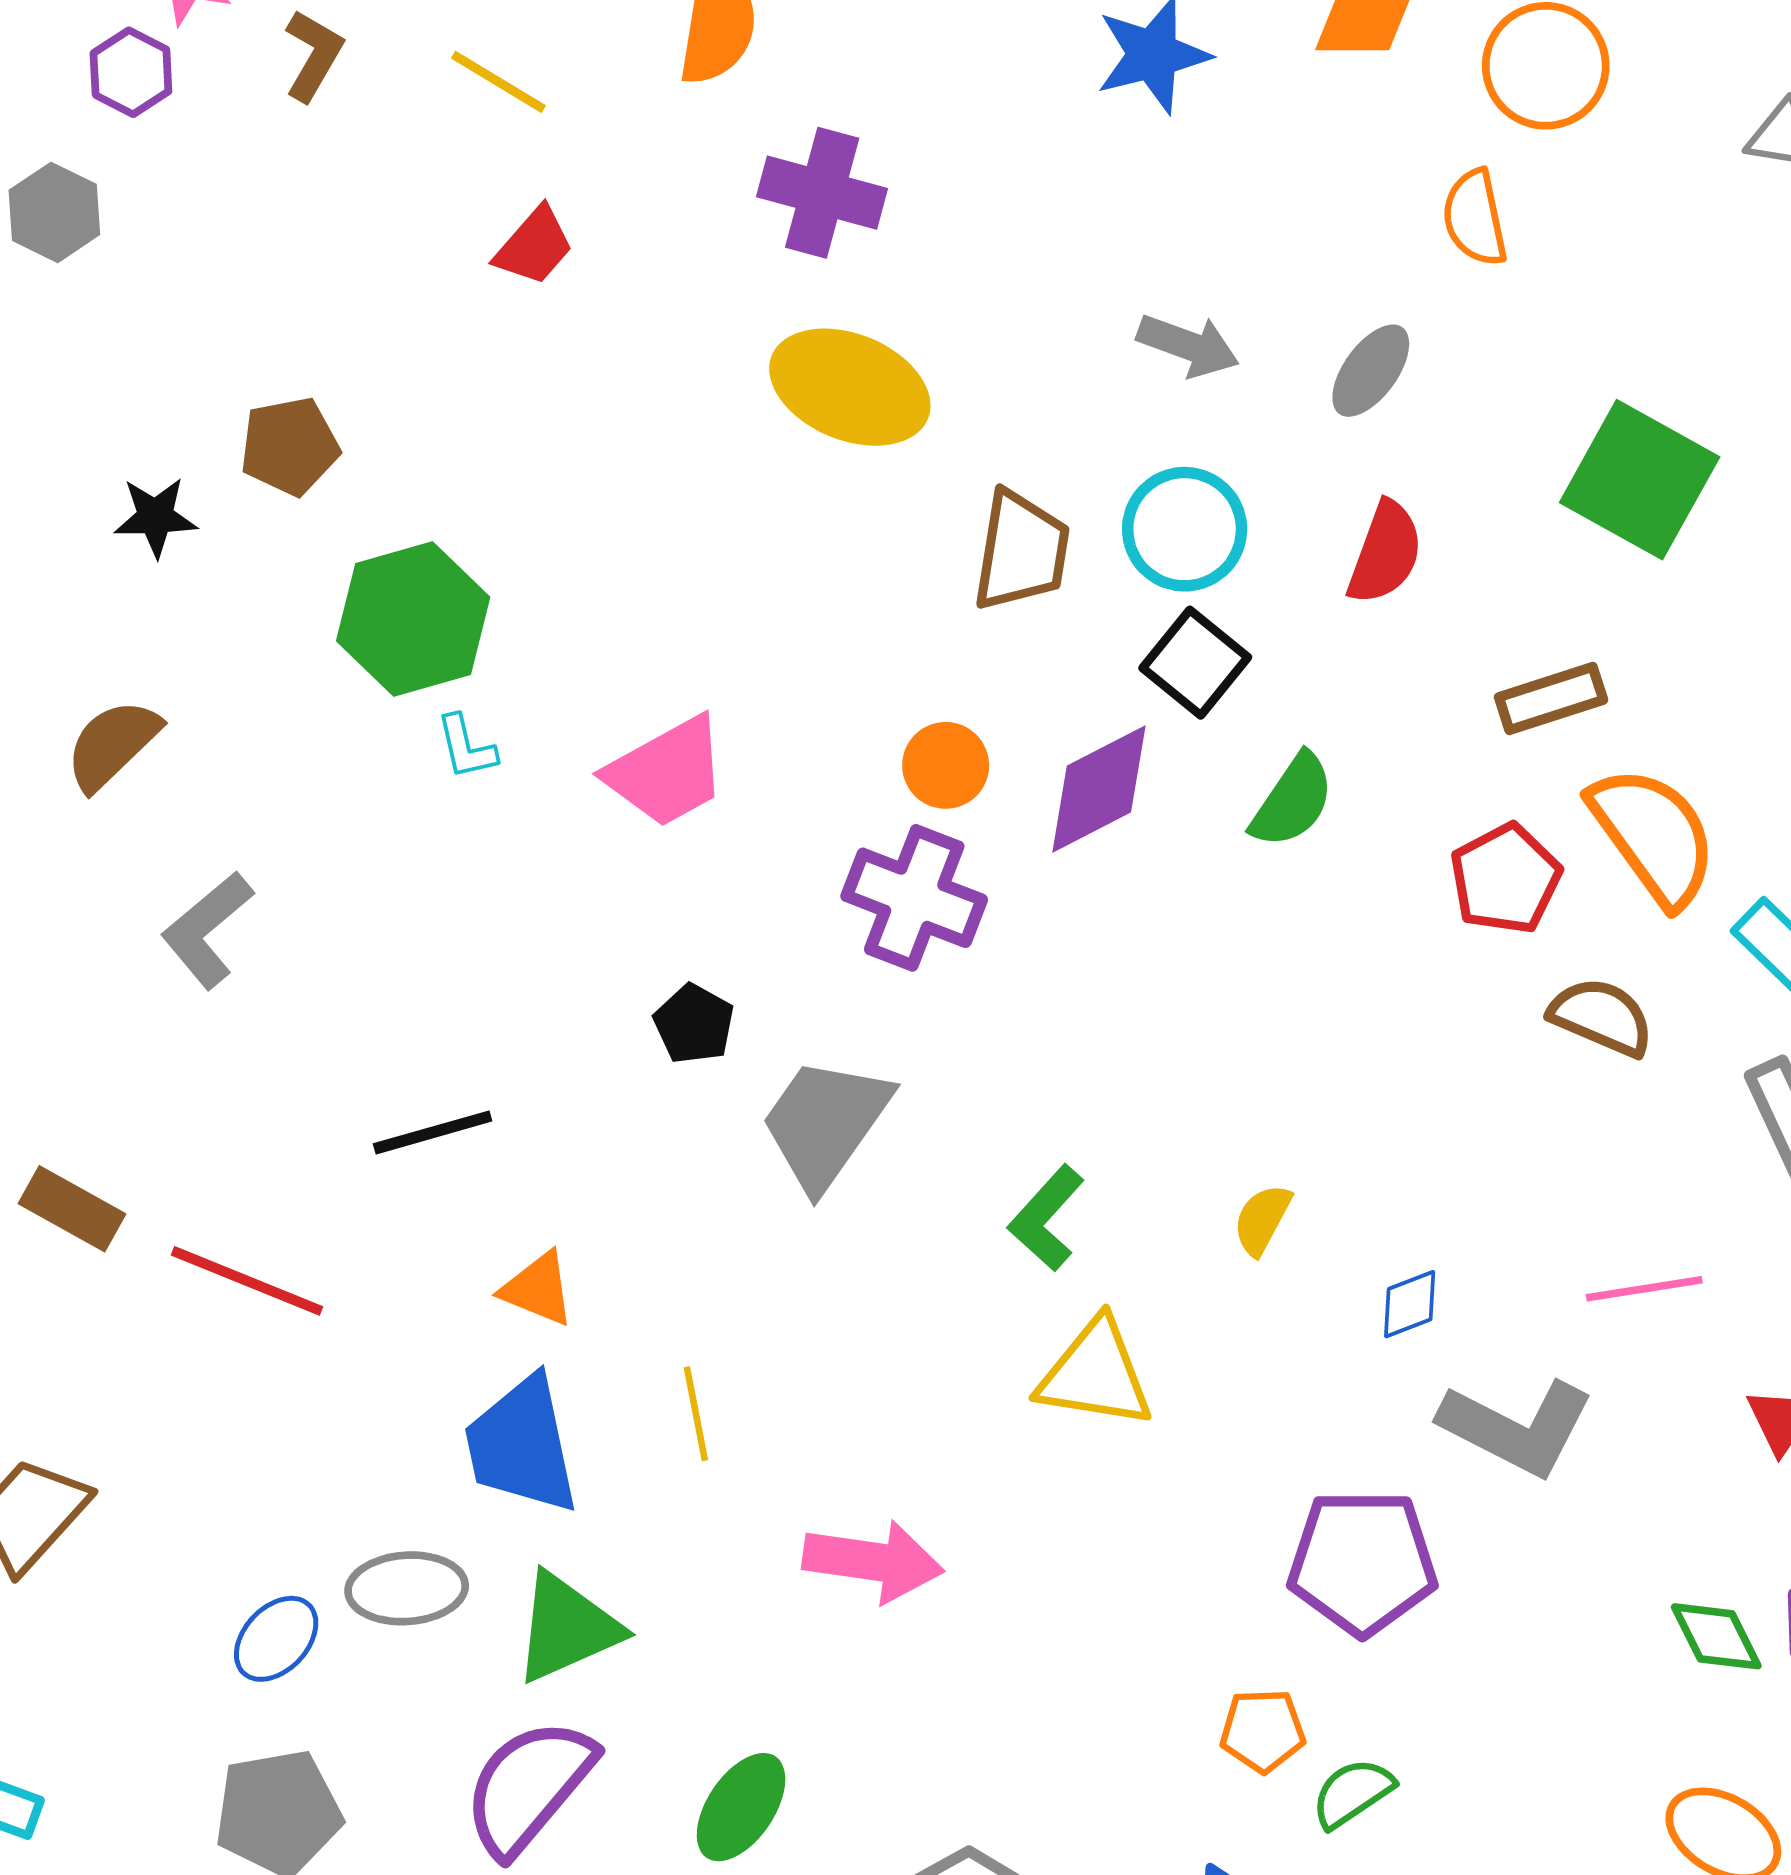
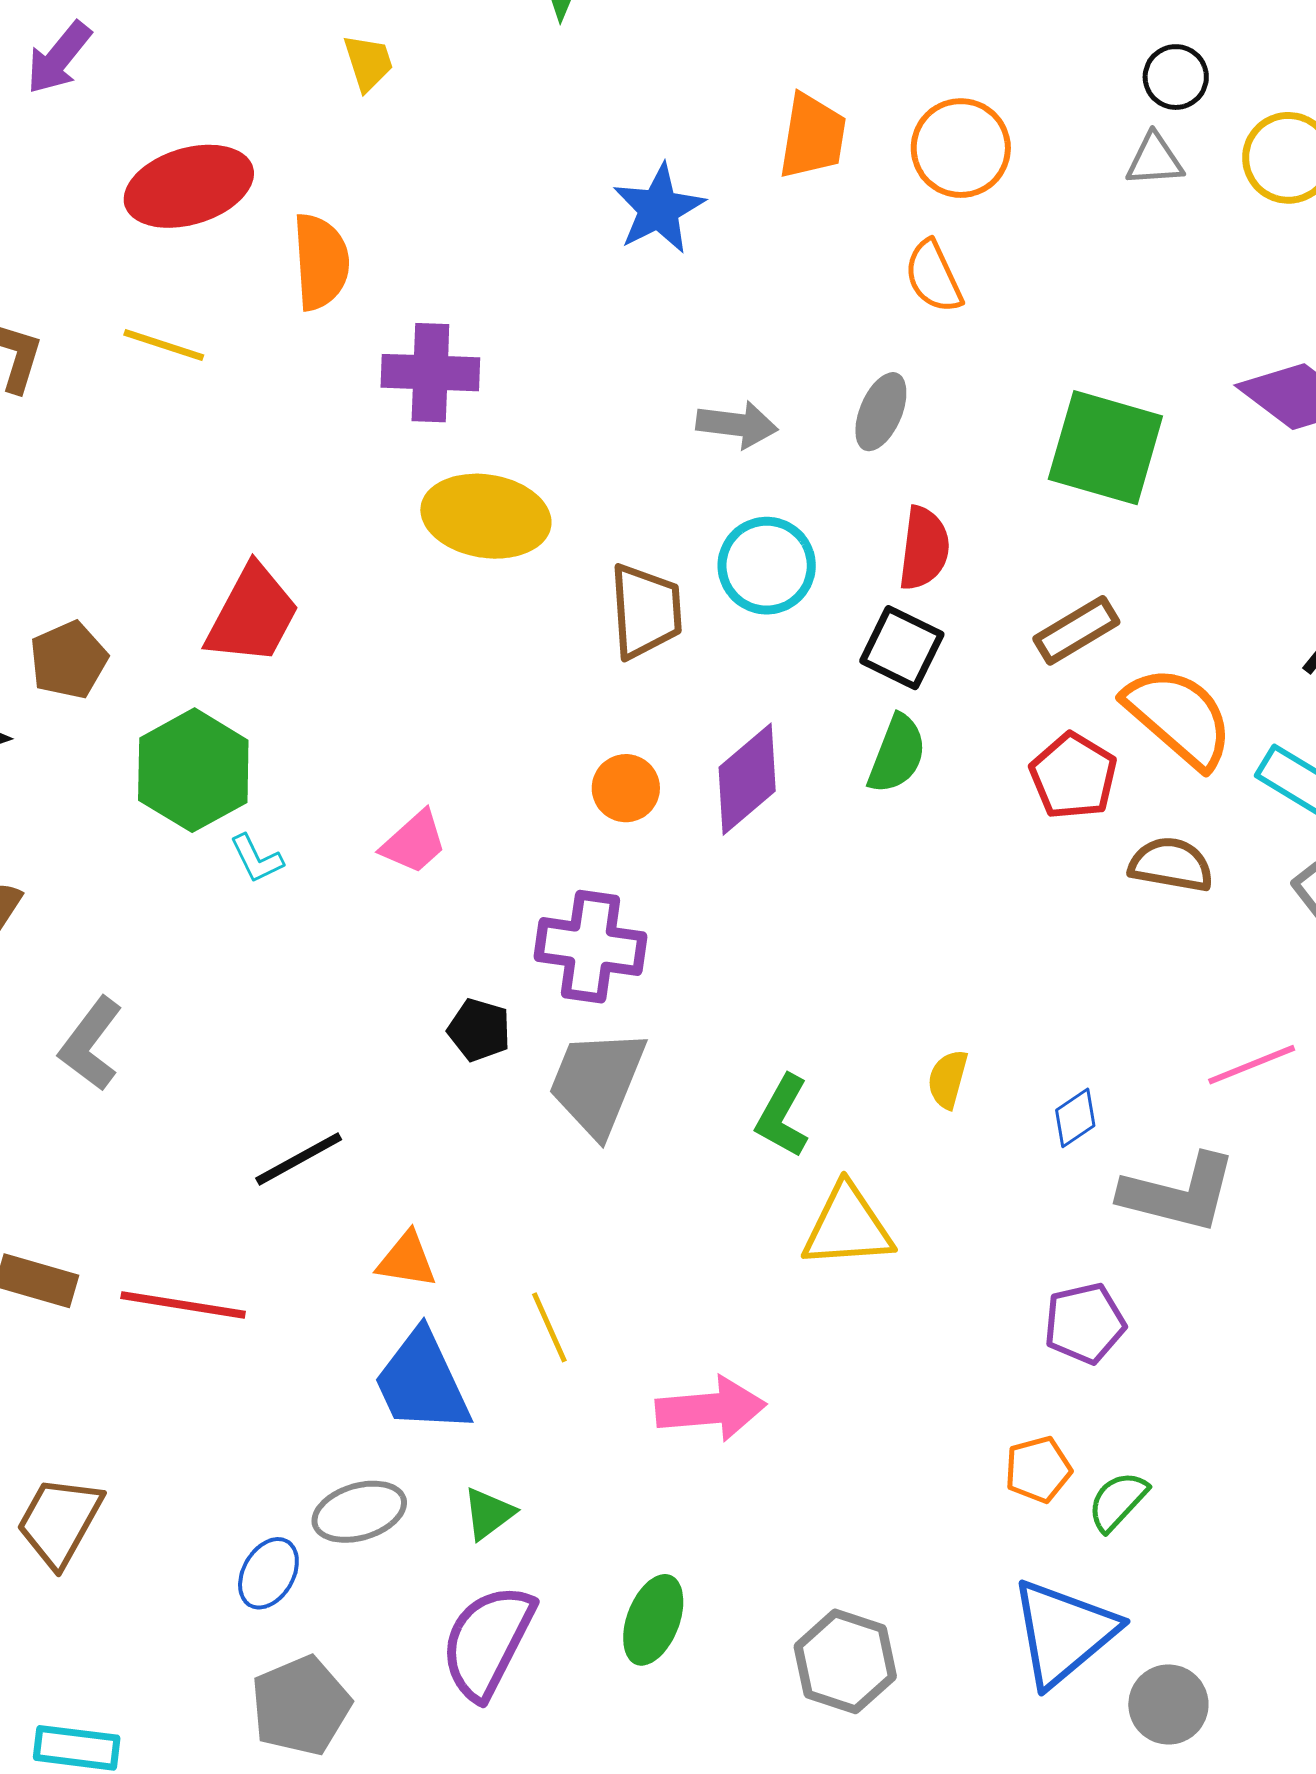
red trapezoid: (534, 246) -> (252, 615), moved, size x1.6
black square: (1195, 663) -> (902, 648), moved
pink trapezoid: (667, 772) -> (414, 842), size x0.7
purple cross: (914, 898) -> (591, 947), moved
purple pentagon: (1362, 1562) -> (1085, 1323), size x0.7
green triangle: (567, 1628) -> (488, 1514), size x0.6

